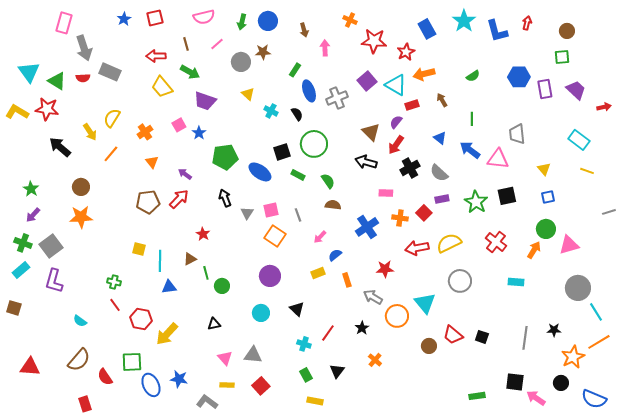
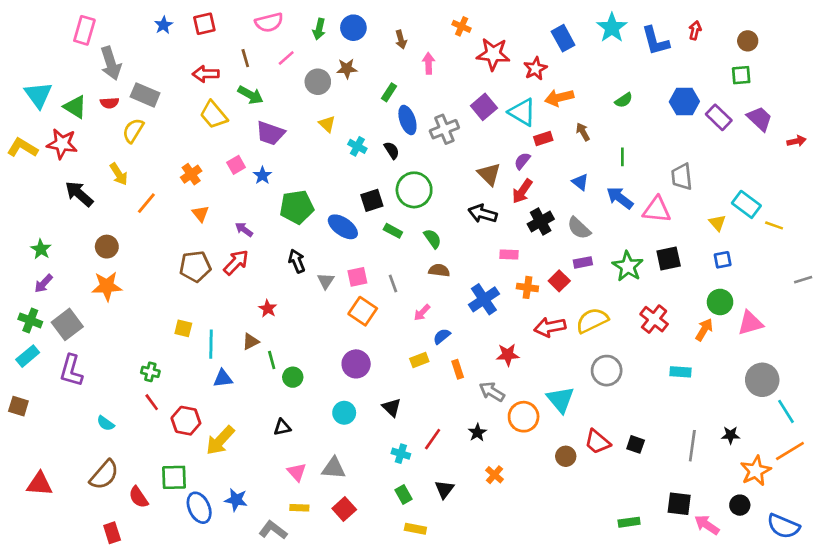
purple rectangle: (545, 89) -> (719, 117), turned -36
yellow semicircle: (112, 118) -> (133, 131), moved
cyan rectangle: (579, 140) -> (746, 204), moved

